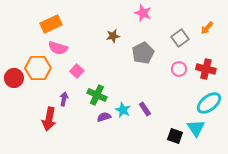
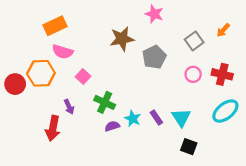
brown star: (113, 36) -> (122, 39), size x1.6
purple arrow: (64, 99) -> (69, 107), turned 144
cyan triangle: (196, 128) -> (181, 118), moved

